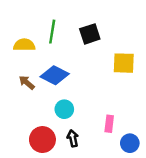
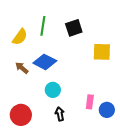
yellow semicircle: (24, 45) -> (20, 37), turned 126
red circle: (42, 140) -> (21, 115), moved
blue circle: (130, 143) -> (107, 110), moved

